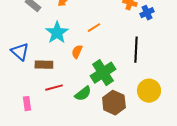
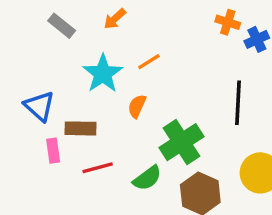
orange line: (94, 28) -> (149, 62), moved
pink rectangle: (27, 104) -> (53, 151), moved

